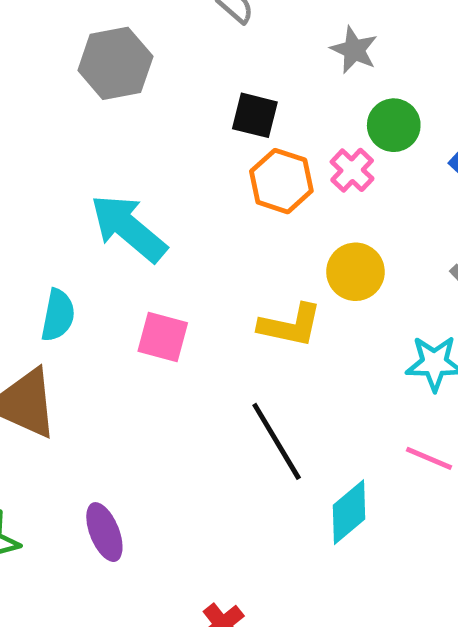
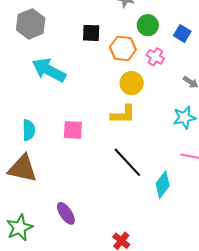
pink cross: (352, 170) -> (155, 57), moved
orange hexagon: (281, 181) -> (123, 48), moved
cyan arrow: (129, 228) -> (49, 70), moved
yellow circle: (355, 272) -> (132, 83), moved

